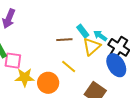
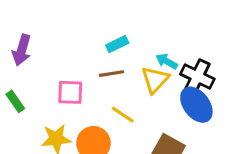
cyan rectangle: (83, 31) -> (117, 44), moved, turned -72
pink square: (13, 61) -> (70, 92), moved

